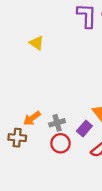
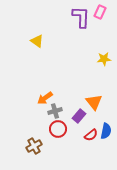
orange arrow: (32, 118) -> (45, 98), moved
brown cross: (17, 138) -> (34, 146), moved, turned -35

